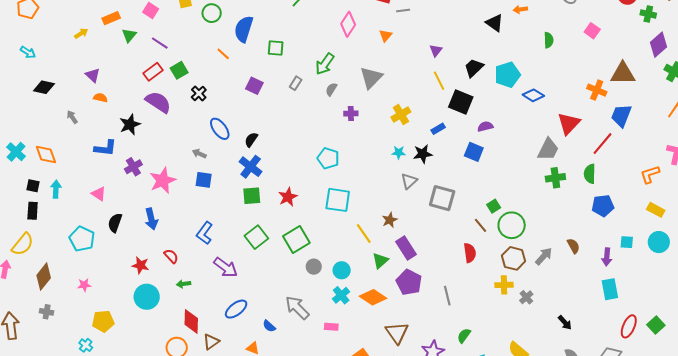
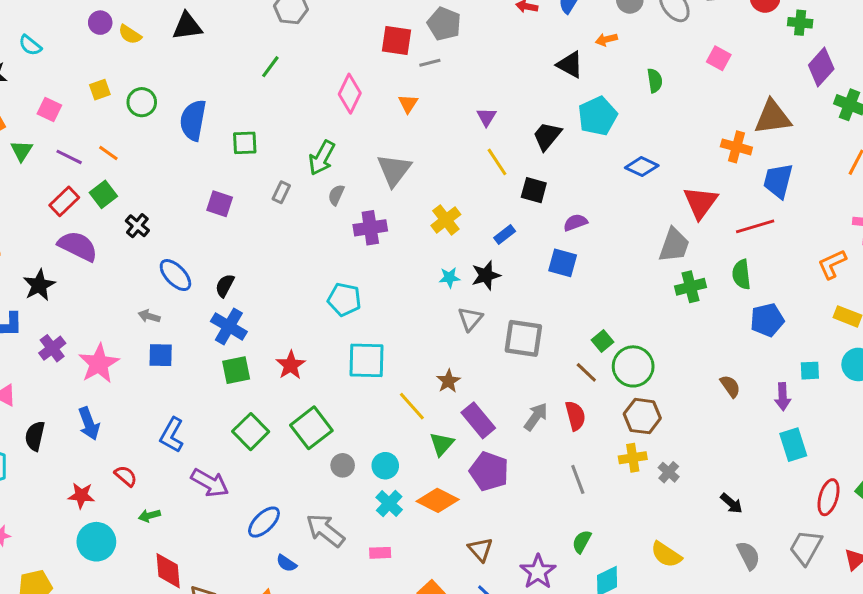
orange line: (223, 54) -> (108, 153), moved
cyan pentagon: (507, 75) -> (598, 116), moved
black square: (461, 102) -> (534, 190), size x0.7
purple cross: (351, 114) -> (370, 228), size x1.5
red line: (603, 144) -> (755, 226), turned 40
gray arrow: (544, 256) -> (536, 417), moved
gray line: (447, 296) -> (578, 479), moved
blue ellipse: (236, 309) -> (264, 522), moved
brown triangle: (397, 333) -> (480, 550), size x0.7

